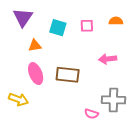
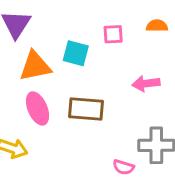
cyan square: (58, 28) -> (76, 53), moved
orange triangle: (35, 46) -> (35, 66), size x1.6

